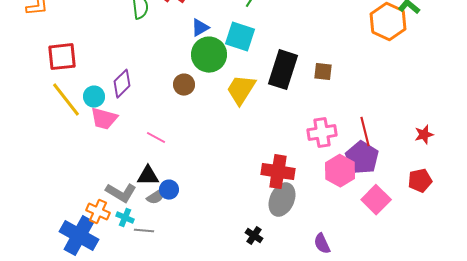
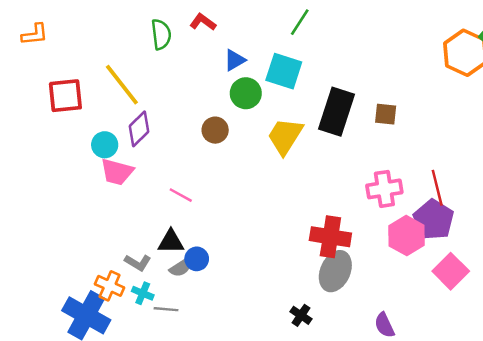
green circle: (209, 55) -> (246, 93), size x0.7
yellow line: (66, 100) -> (122, 85), moved
gray L-shape: (121, 193) -> (138, 263), size x0.7

